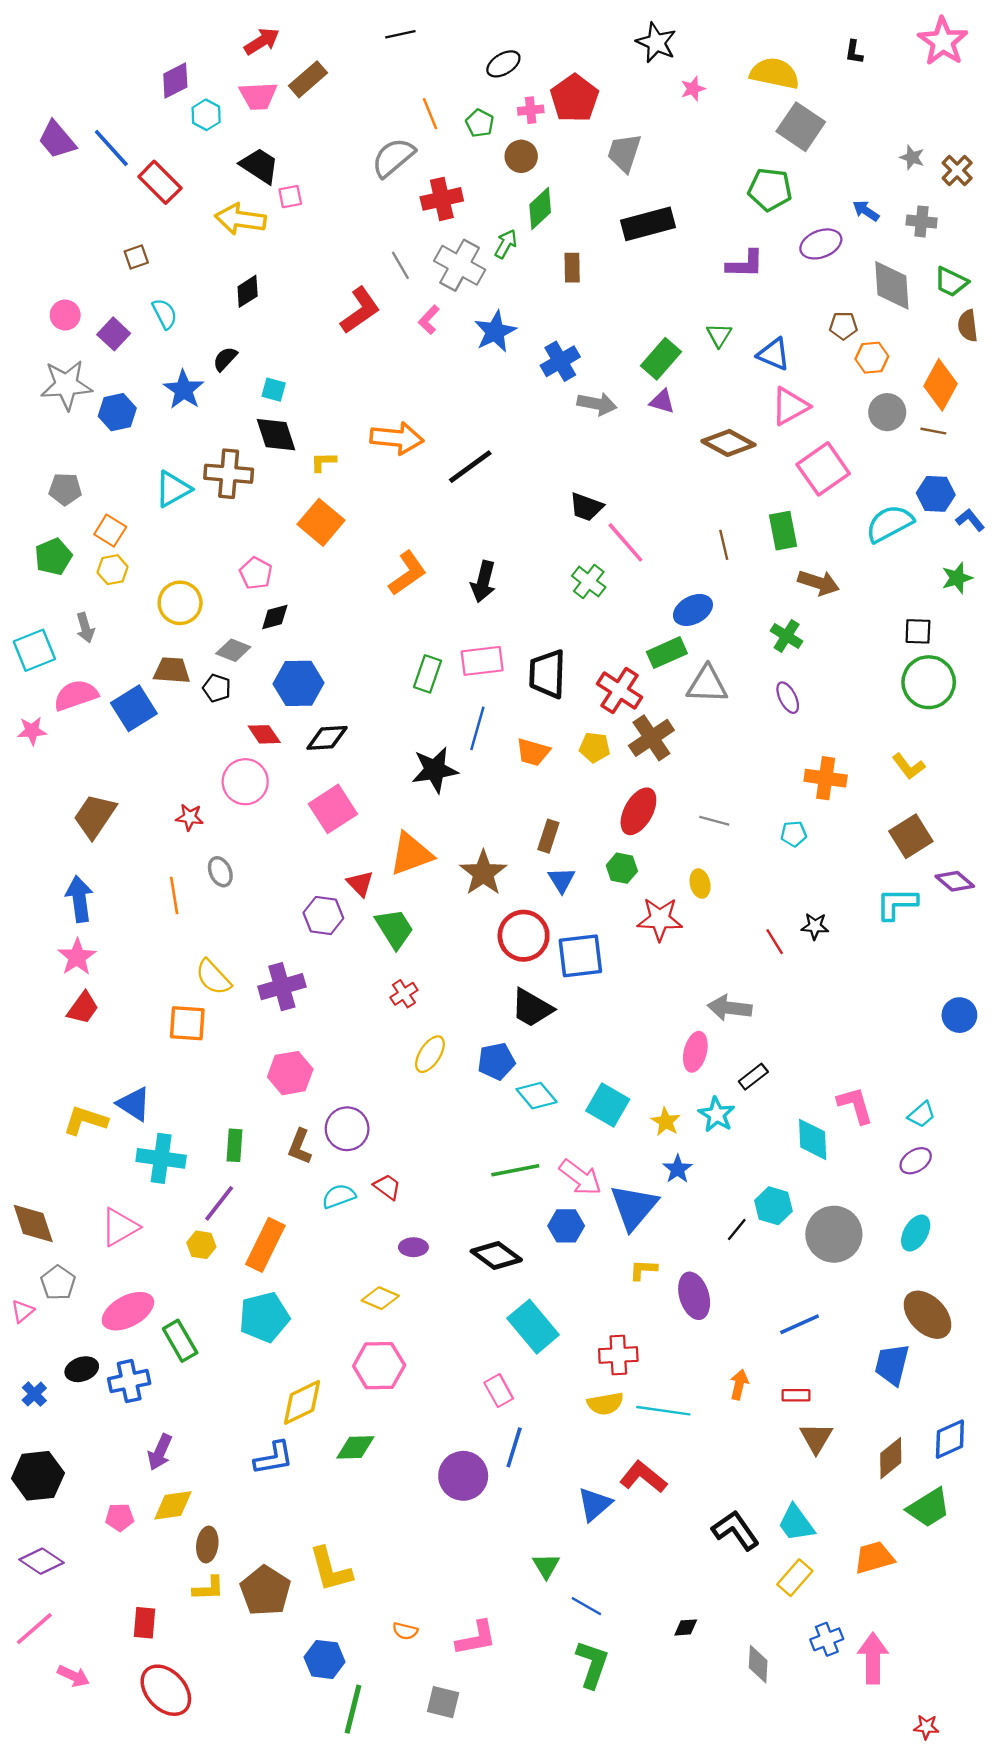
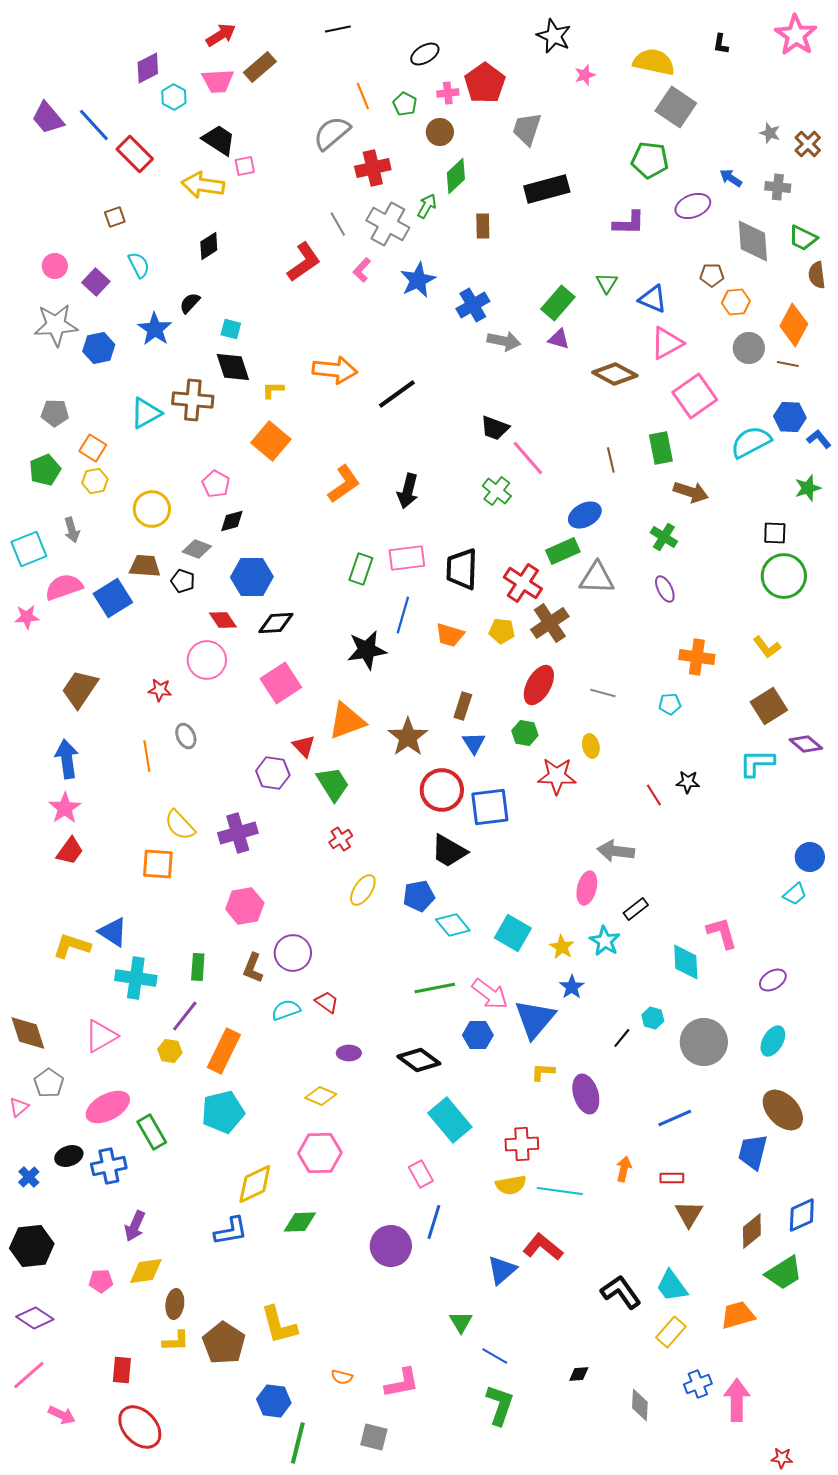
cyan trapezoid: (922, 1115) -> (795, 894), moved
cyan hexagon: (773, 1206) -> (653, 1018), size x0.7

